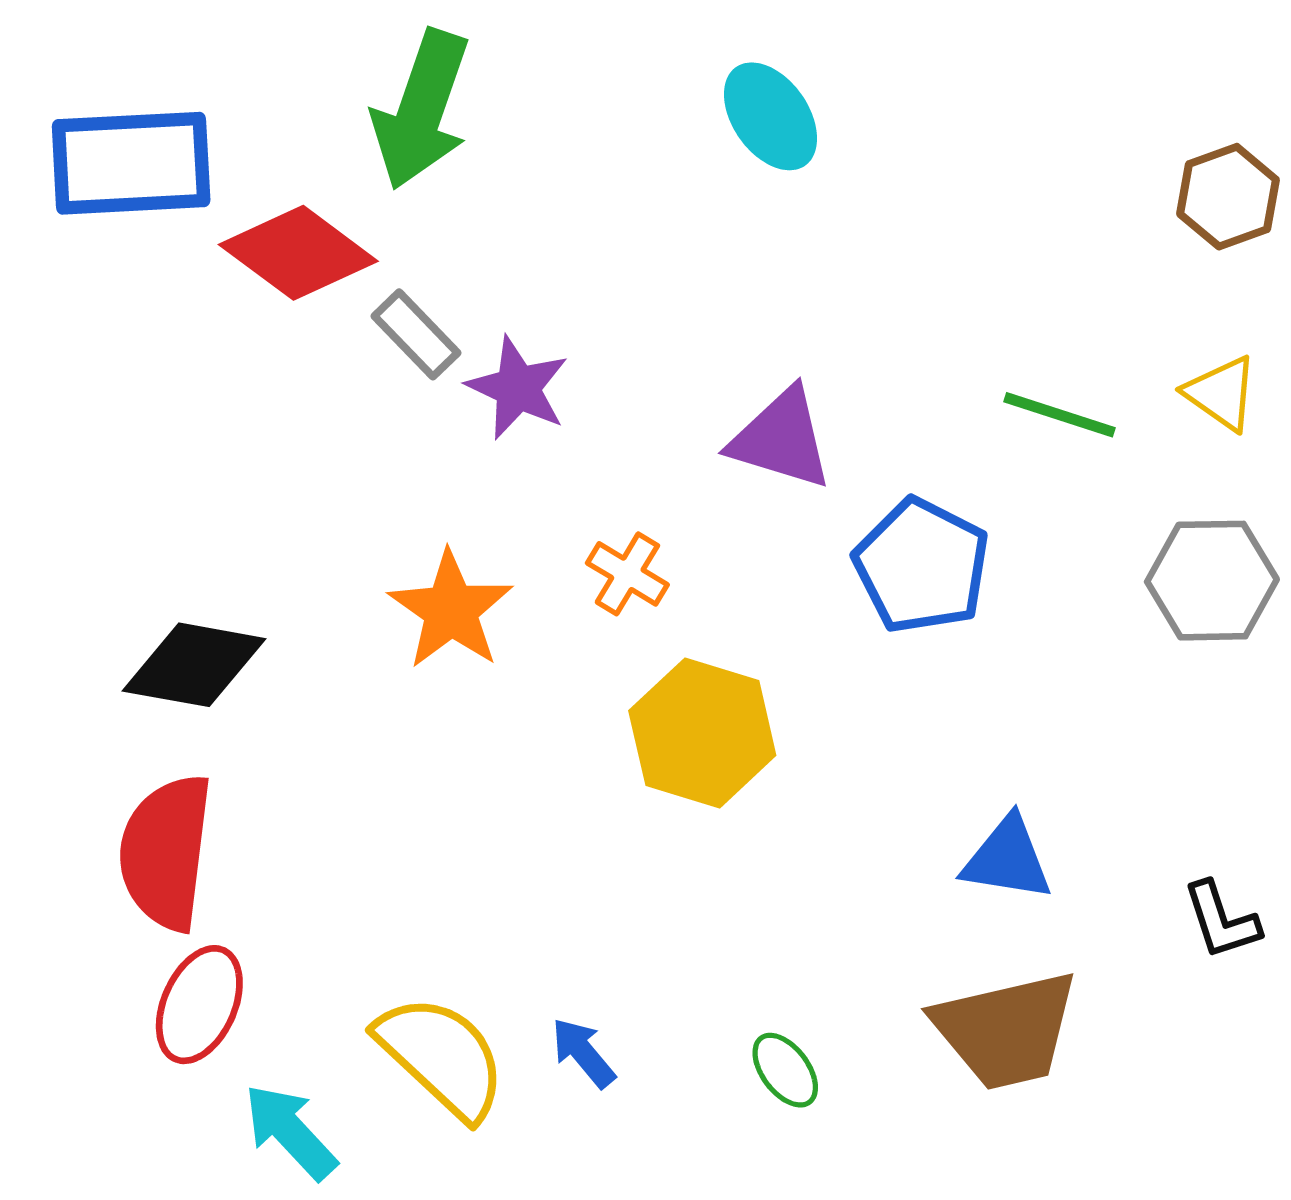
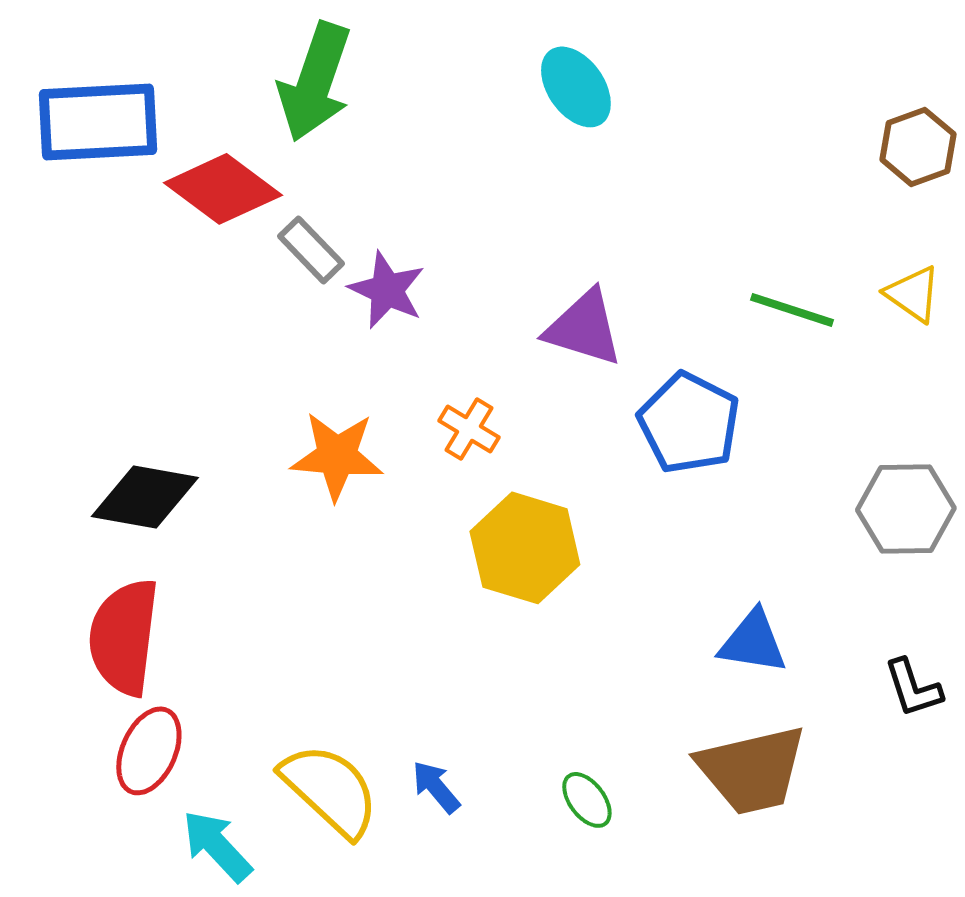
gray hexagon: (1212, 581) -> (906, 509), moved
orange star: (451, 610) -> (337, 456), turned -30

